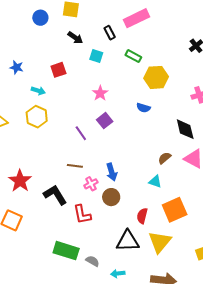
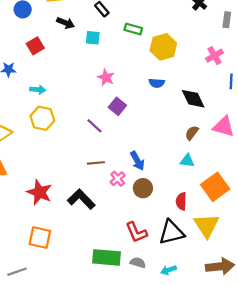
red square: (58, 70) -> (35, 46), moved
black diamond: (185, 129) -> (193, 99), moved
red L-shape: (82, 214) -> (136, 232), moved

